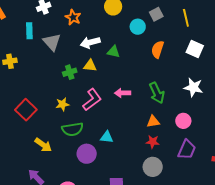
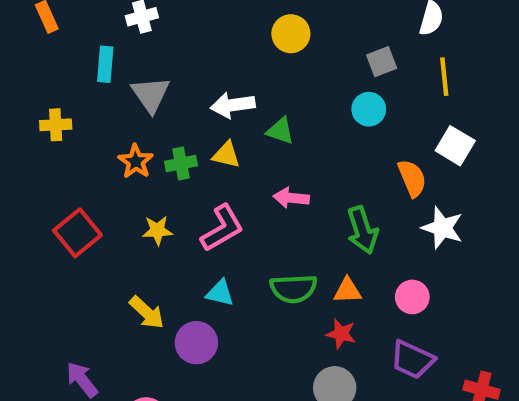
orange star: (73, 17) -> (136, 161), moved
cyan circle: (138, 27) -> (369, 109), moved
orange semicircle: (158, 49) -> (412, 178), moved, turned 132
pink arrow: (123, 93) -> (291, 198), moved
green semicircle: (73, 129) -> (293, 289), moved
cyan triangle: (107, 137) -> (220, 293), moved
yellow arrow: (43, 145) -> (147, 313), moved
purple trapezoid: (187, 150) -> (412, 360), turned 85

